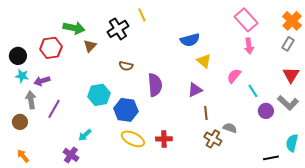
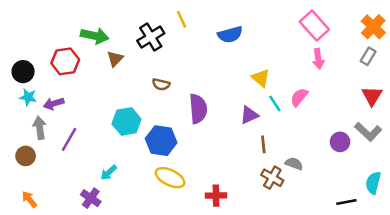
blue semicircle: (190, 40) -> (230, 35), moved
cyan line: (253, 91) -> (275, 104), moved
red cross: (164, 139) -> (216, 196), moved

